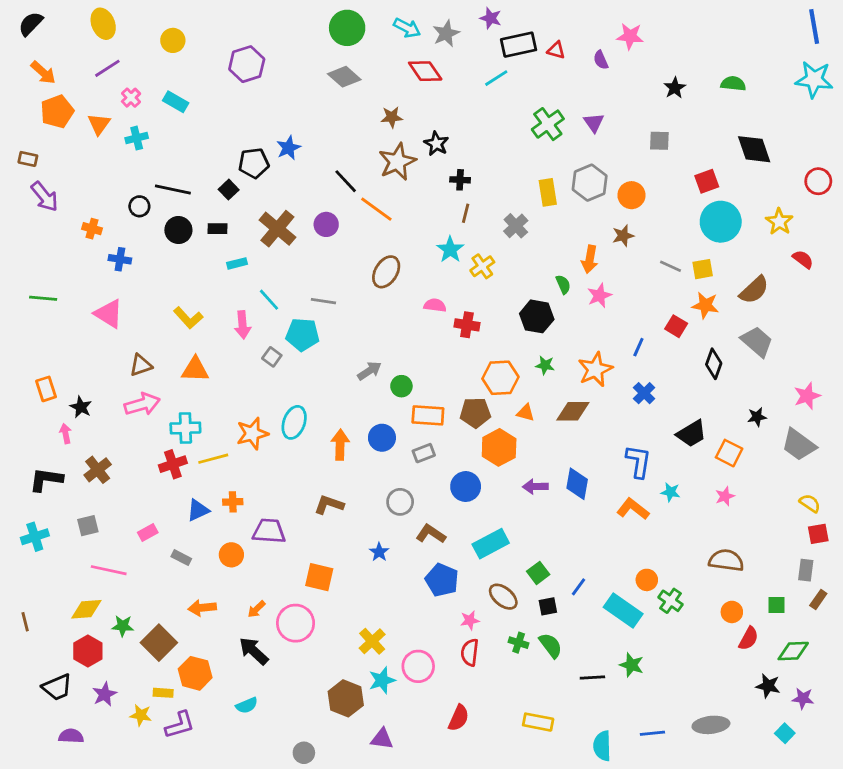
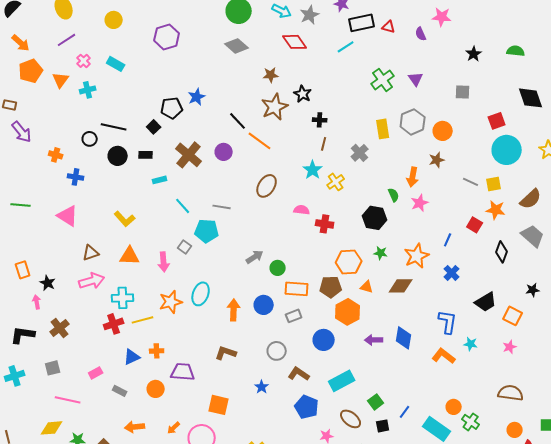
pink arrow: (243, 325) -> (164, 262), moved

